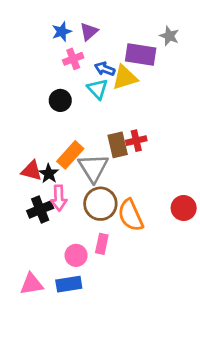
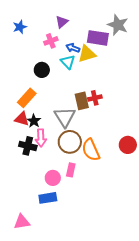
blue star: (62, 32) -> (20, 27), moved
gray star: (169, 36) -> (118, 25), size x1.5
orange rectangle: (70, 155) -> (27, 98), moved
black cross: (40, 209) -> (28, 146), turned 36
pink triangle: (32, 284) -> (22, 222), moved

